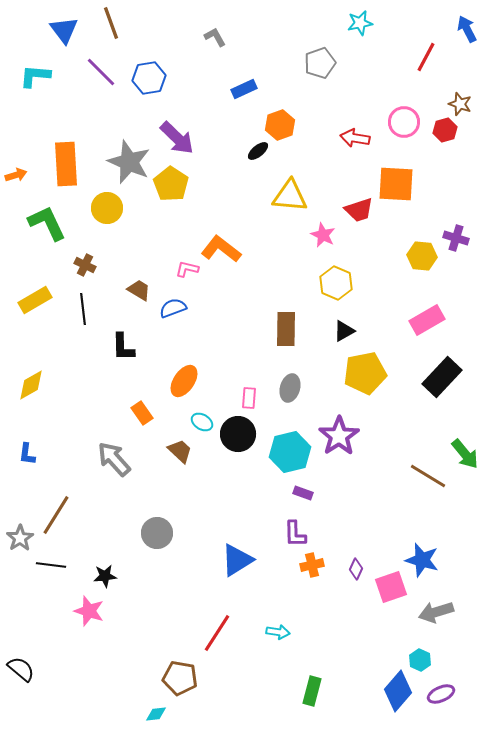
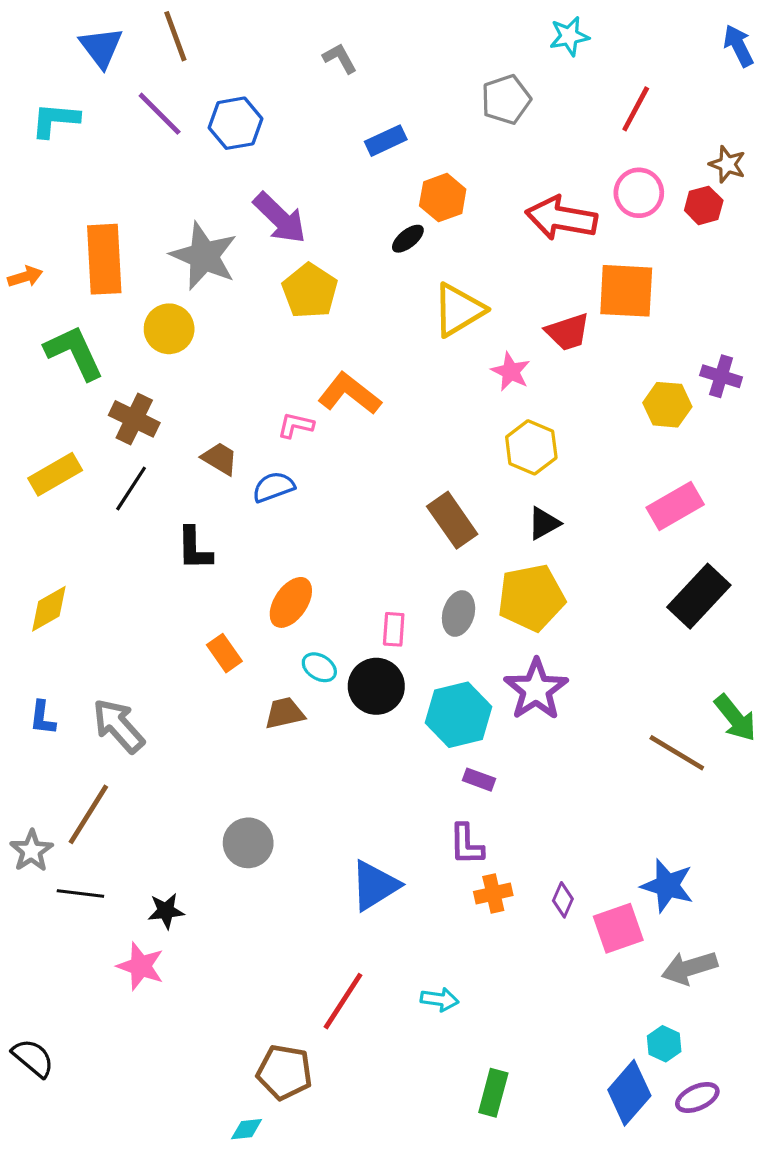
red line: (426, 57) -> (636, 109), moved
red arrow: (355, 138) -> (561, 218), size x1.5
yellow pentagon: (171, 184) -> (310, 291), moved
yellow triangle: (290, 196) -> (459, 310), turned -36
brown cross: (85, 265) -> (134, 419), size x1.4
black line: (83, 309) -> (131, 489), turned 40
brown rectangle: (286, 329) -> (452, 520), turned -36
yellow pentagon: (365, 373) -> (531, 598), moved
brown trapezoid: (180, 451) -> (285, 713), turned -56
gray arrow: (114, 459) -> (118, 726), moved

